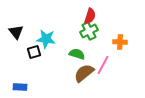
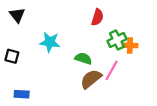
green cross: (89, 31) -> (117, 40), moved
black triangle: (16, 32) -> (17, 15), moved
black square: (34, 52) -> (12, 56), moved, turned 32

